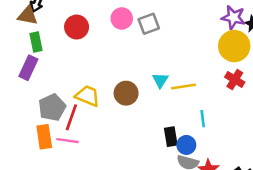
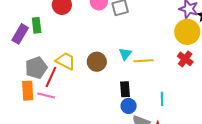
green rectangle: (36, 42) -> (37, 25), moved
cyan line: (203, 119) -> (162, 99), moved
black rectangle: (171, 137) -> (125, 89), moved
blue circle: (186, 145) -> (129, 106), moved

